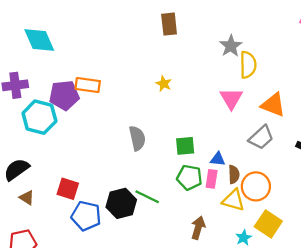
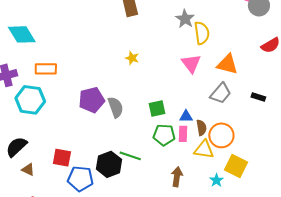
orange rectangle: (88, 85) -> (46, 69), moved
purple pentagon: (64, 95) -> (92, 100), moved

